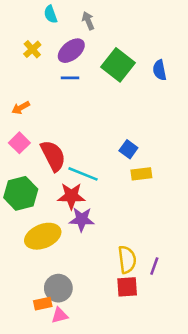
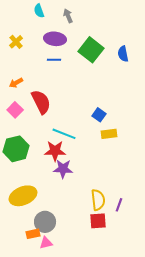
yellow cross: (32, 49) -> (16, 42), moved
purple ellipse: (71, 51) -> (55, 39), turned 45
red semicircle: (53, 156) -> (41, 102), moved
yellow ellipse: (43, 236) -> (23, 196), moved

